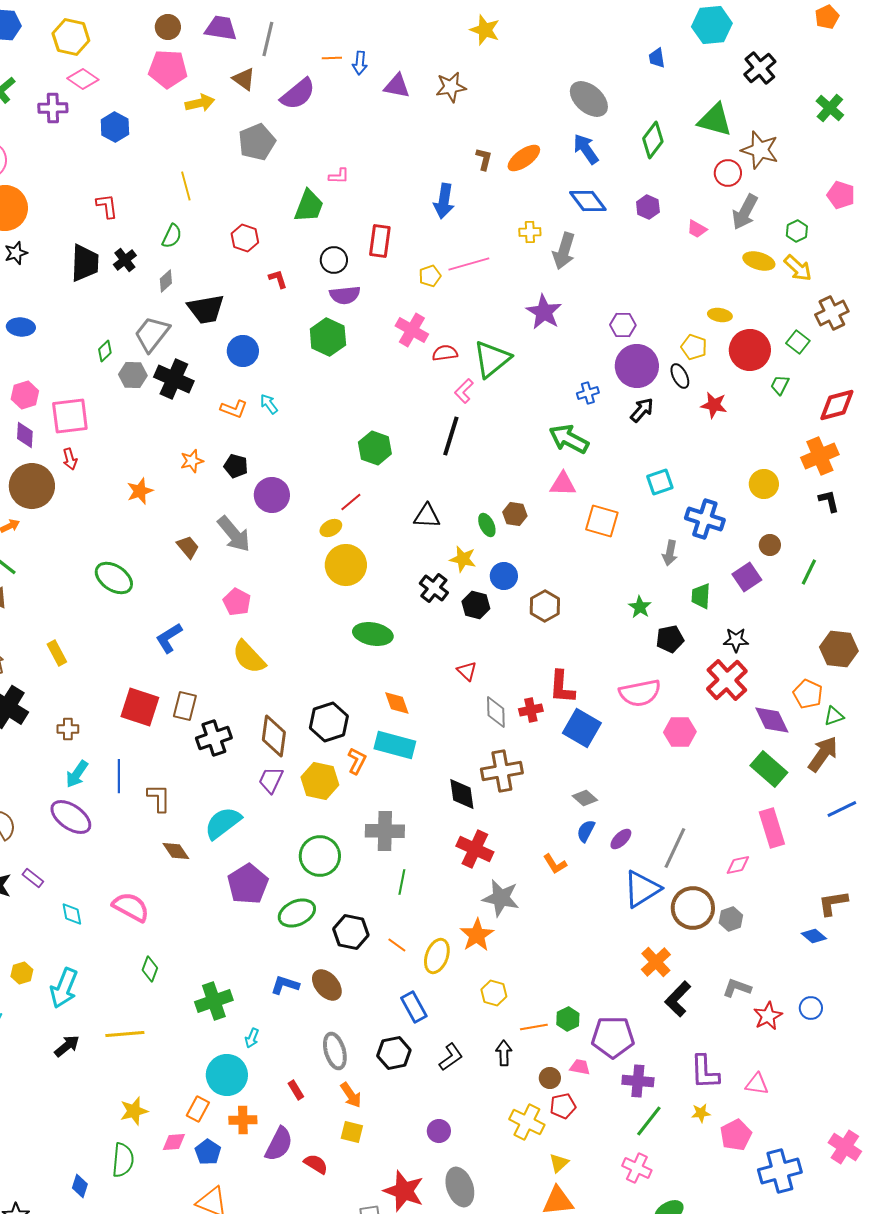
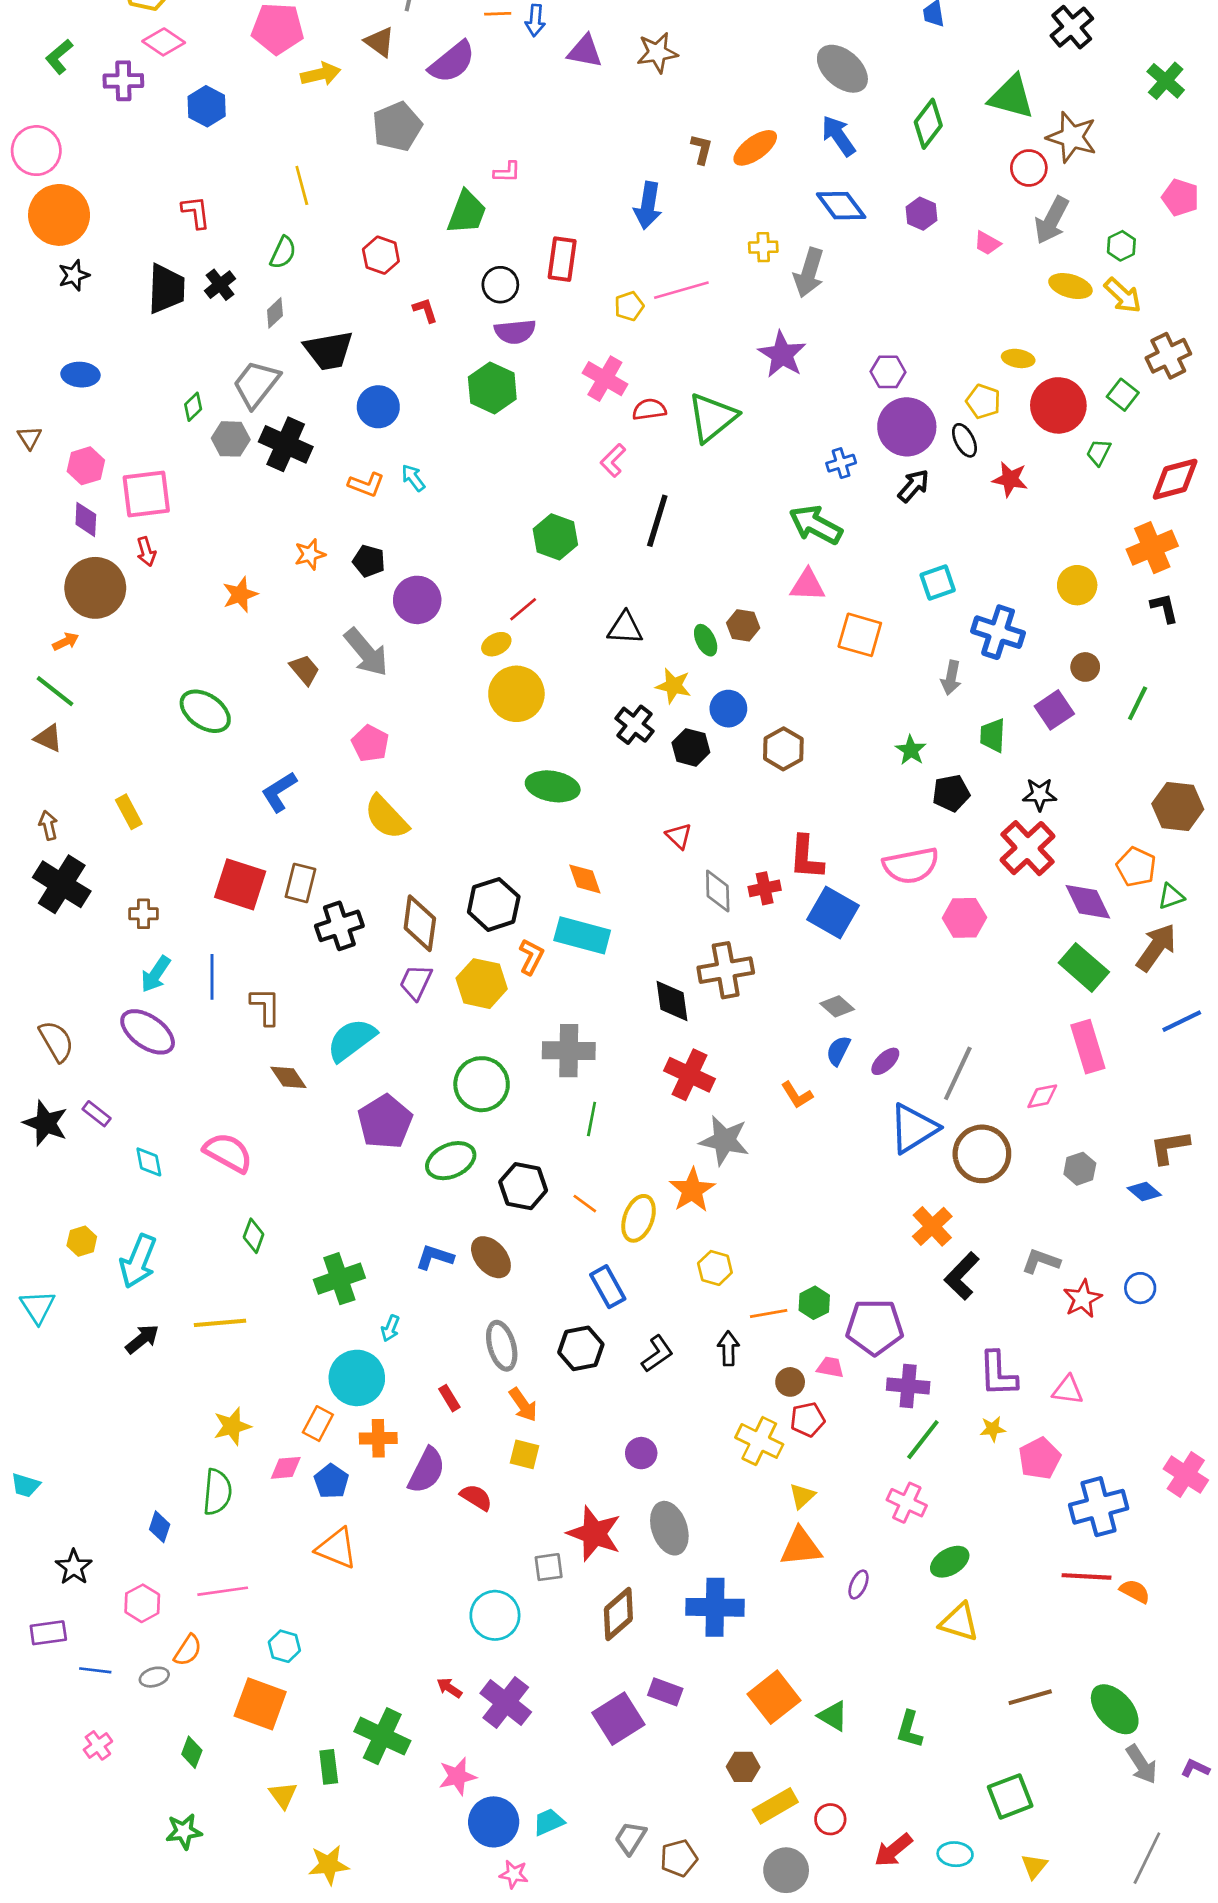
pink L-shape: (464, 391) -> (613, 460), moved
gray hexagon: (731, 919) -> (1080, 1169), moved

